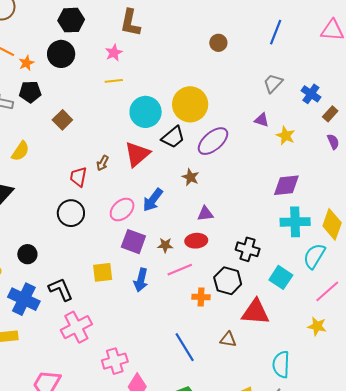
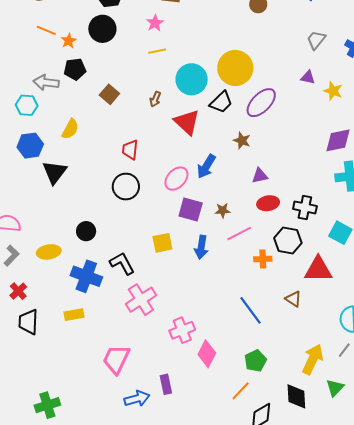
red triangle: (137, 154) -> (187, 122), turned -32
brown arrow: (103, 163) -> (155, 99), moved
red ellipse: (196, 241) -> (268, 203), moved
brown triangle: (228, 339) -> (293, 299), turned 30

